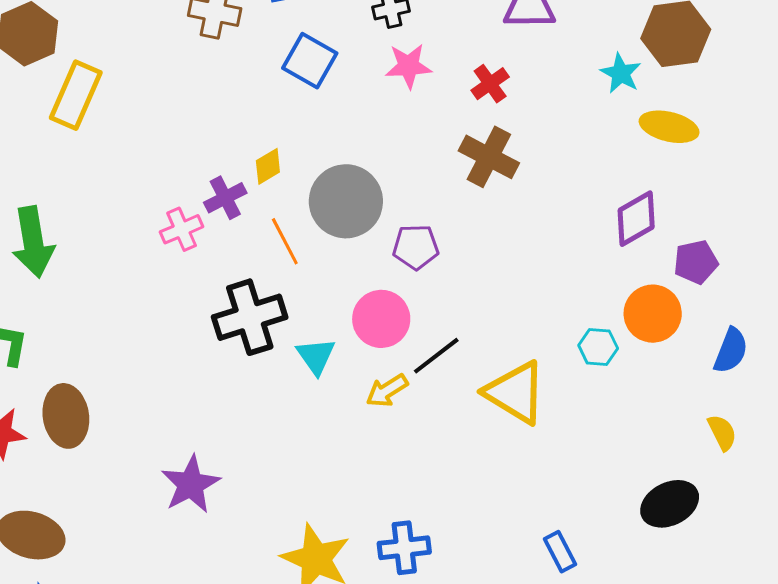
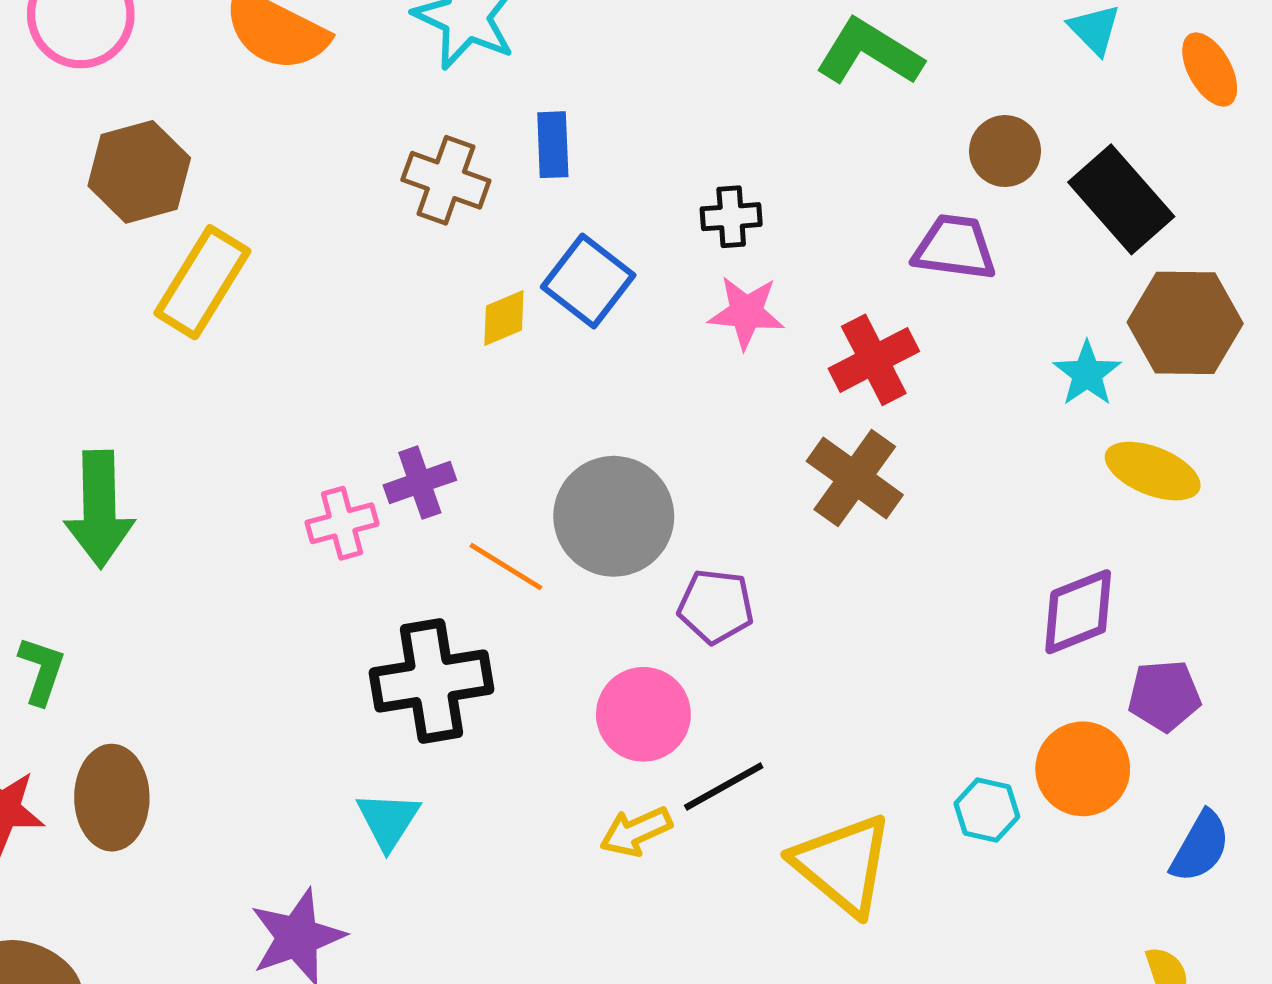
red cross: (490, 84) -> (874, 360), size x1.4
yellow diamond: (268, 166) -> (504, 318), moved
orange line: (285, 241) -> (506, 567), turned -39
cyan triangle: (316, 356) -> (388, 820), moved

